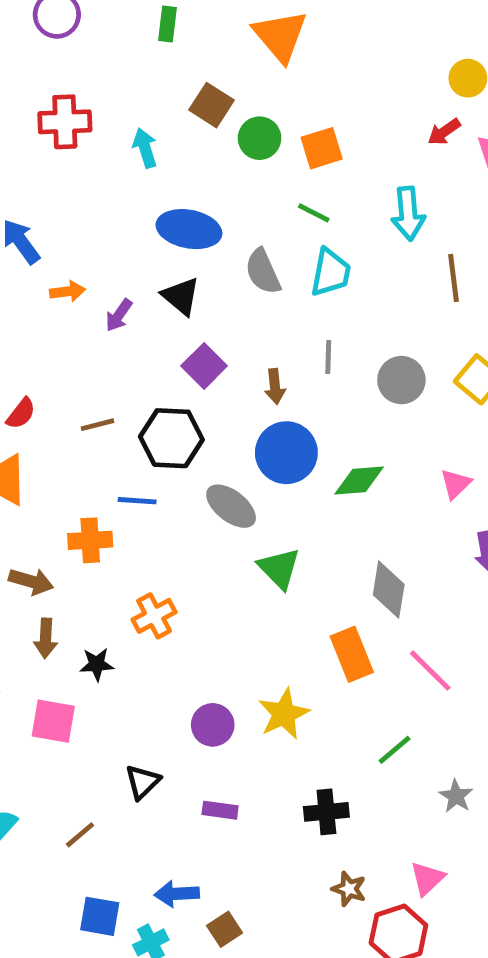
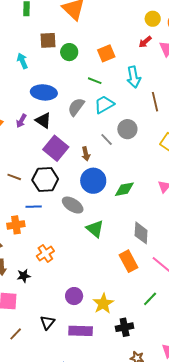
brown square: (211, 105) -> (48, 40), turned -30
orange square: (322, 148) -> (106, 53), moved
gray semicircle: (263, 272) -> (76, 107), turned 66
cyan trapezoid: (331, 272) -> (104, 105), turned -125
purple arrow: (119, 315) -> (21, 121), moved
gray line: (328, 357) -> (107, 139), turned -40
purple square: (204, 366) -> (56, 148), size x1.4
gray circle: (401, 380) -> (127, 129), moved
brown line: (97, 425) -> (14, 177), turned 40
yellow star: (284, 714) -> (103, 304), moved
purple rectangle: (220, 810) -> (81, 331), size x1.6
brown line: (80, 835) -> (16, 334), moved

